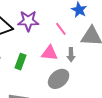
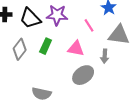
gray arrow: (71, 55) -> (105, 56), moved
green rectangle: (20, 62) -> (46, 46), moved

